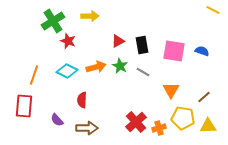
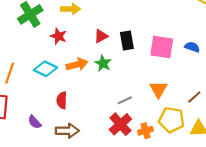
red star: (68, 41) -> (58, 36), moved
gray line: (143, 72) -> (125, 100), moved, turned -56

